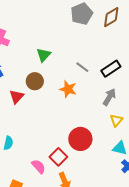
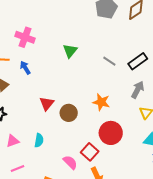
brown circle: (35, 81) -> (69, 113), moved
orange star: (68, 89) -> (101, 102), moved
red triangle: (17, 97) -> (47, 104), moved

